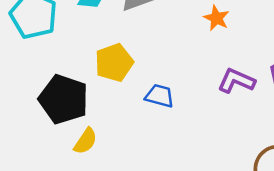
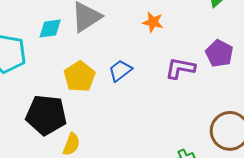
blue trapezoid: (160, 96) -> (120, 71), moved, turned -40

